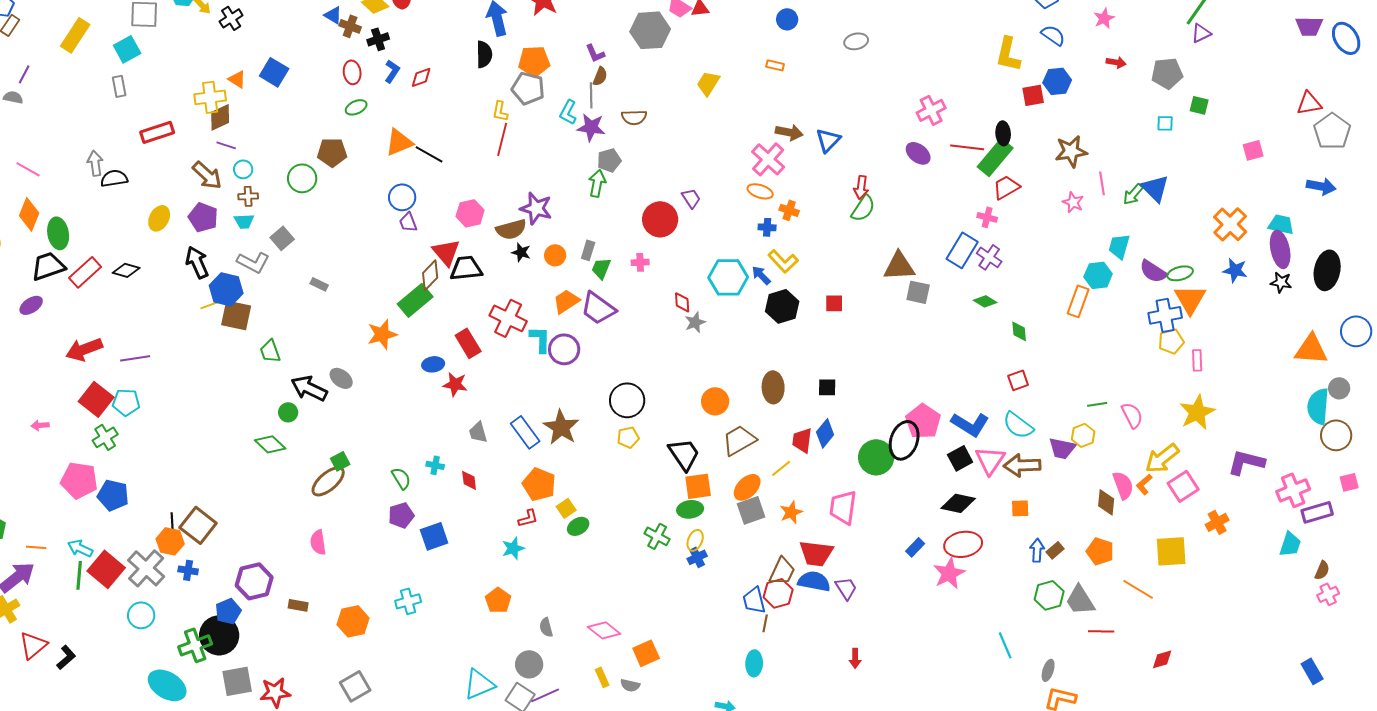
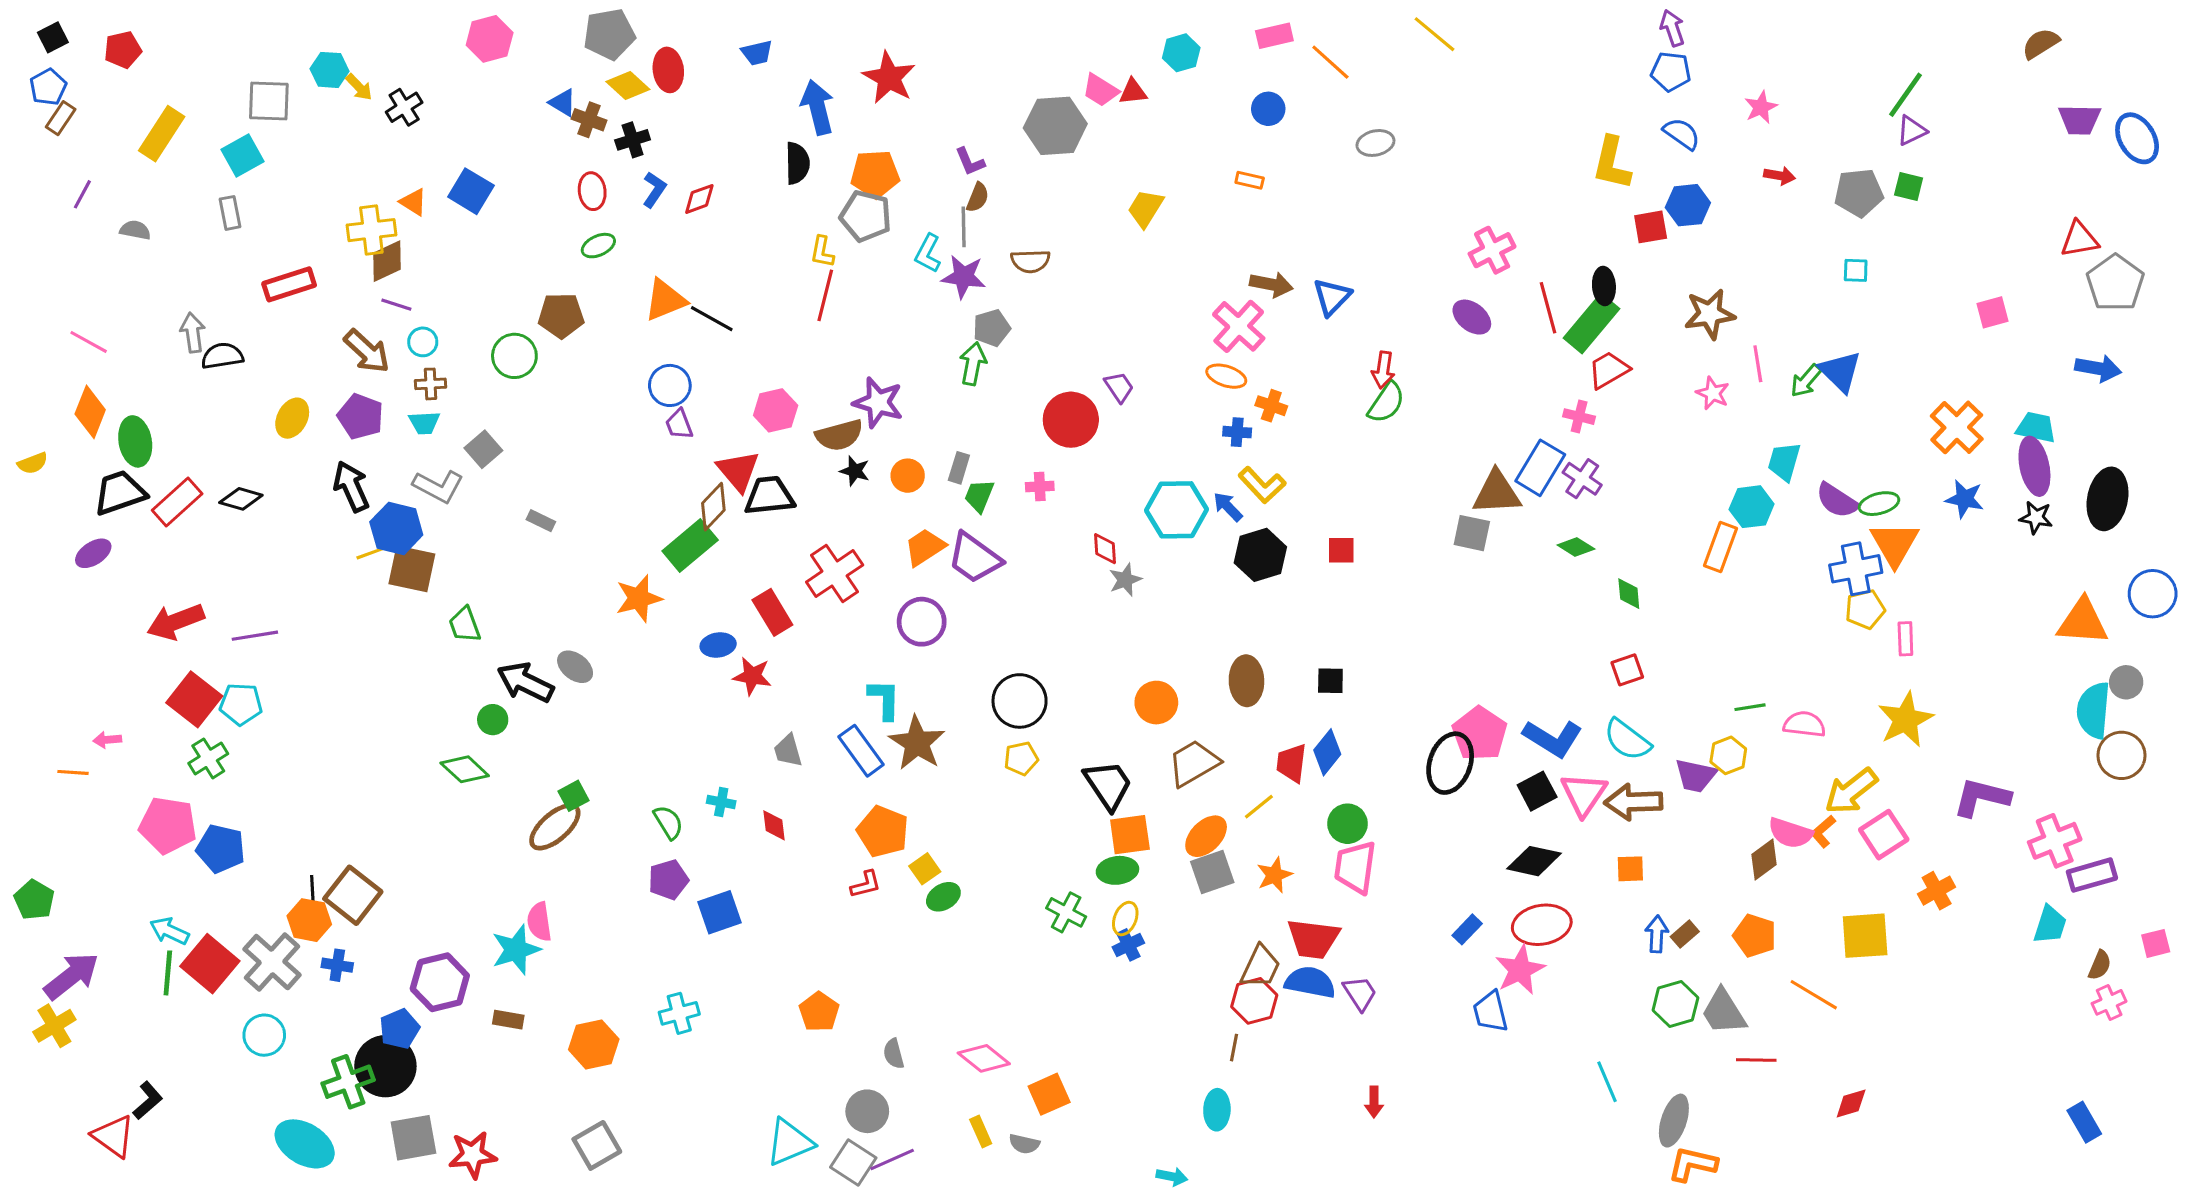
gray semicircle: (13, 97) -> (135, 230), moved
green square: (1199, 105) -> (1909, 187), moved
red line: (967, 147) -> (1548, 308), turned 68
brown triangle: (899, 266) -> (1497, 493), moved
red cross: (508, 318) -> (835, 574), turned 30
cyan L-shape: (540, 339) -> (884, 699), moved
pink semicircle: (1132, 415) -> (1804, 724), turned -56
green circle: (876, 457) -> (1347, 824), moved, size x0.7
pink square: (1349, 482) -> (2156, 943), moved
pink semicircle: (1123, 485) -> (1790, 833), turned 128
brown diamond: (1106, 502) -> (1764, 859), turned 48
orange line: (36, 547) -> (73, 772), moved
cyan star: (513, 548) -> (516, 950), moved, size x1.4
blue trapezoid: (754, 600) -> (1490, 1012), moved
red triangle: (33, 645) -> (113, 1136), moved, turned -44
gray ellipse: (1048, 670) -> (1674, 1121), size x1.5

